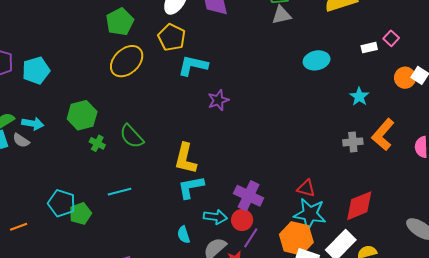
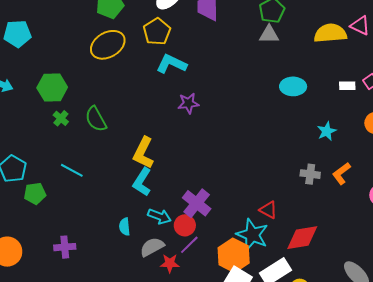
orange L-shape: (383, 134) -> (341, 174), size x0.7
cyan L-shape: (191, 187) -> (142, 182), turned -60
red triangle: (306, 188) -> (268, 210), moved
cyan line: (120, 192) -> (72, 170), turned 30
green pentagon: (80, 214) -> (35, 194), moved

